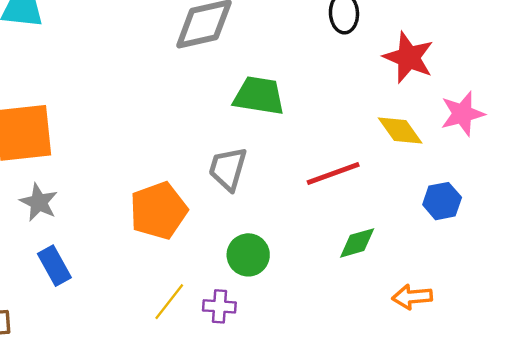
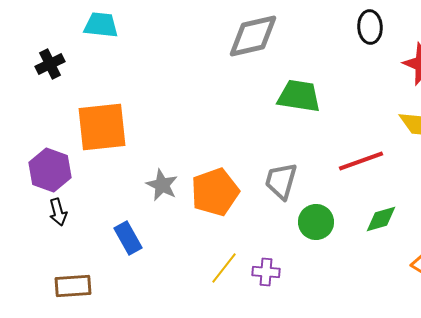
gray trapezoid: (228, 169) -> (281, 181), moved
gray star: (39, 202) -> (162, 185), moved
green circle: (248, 255) -> (316, 222), moved

